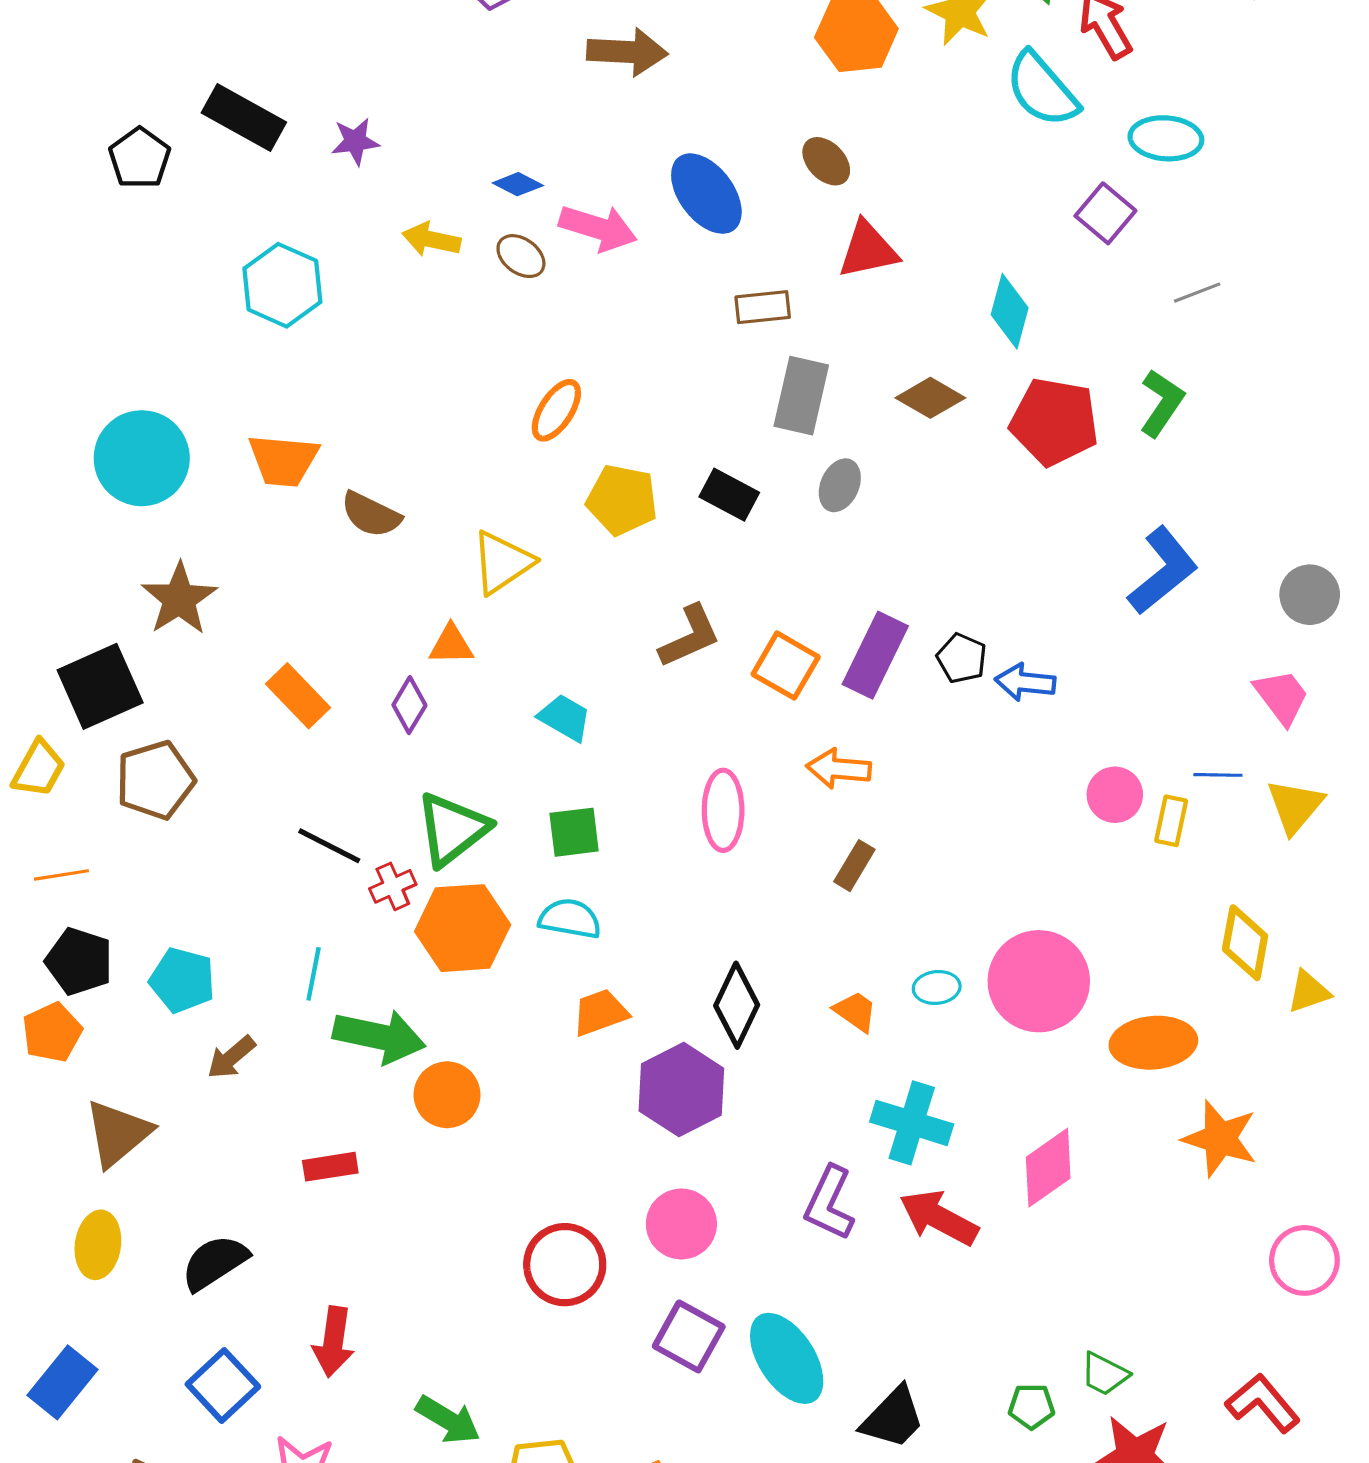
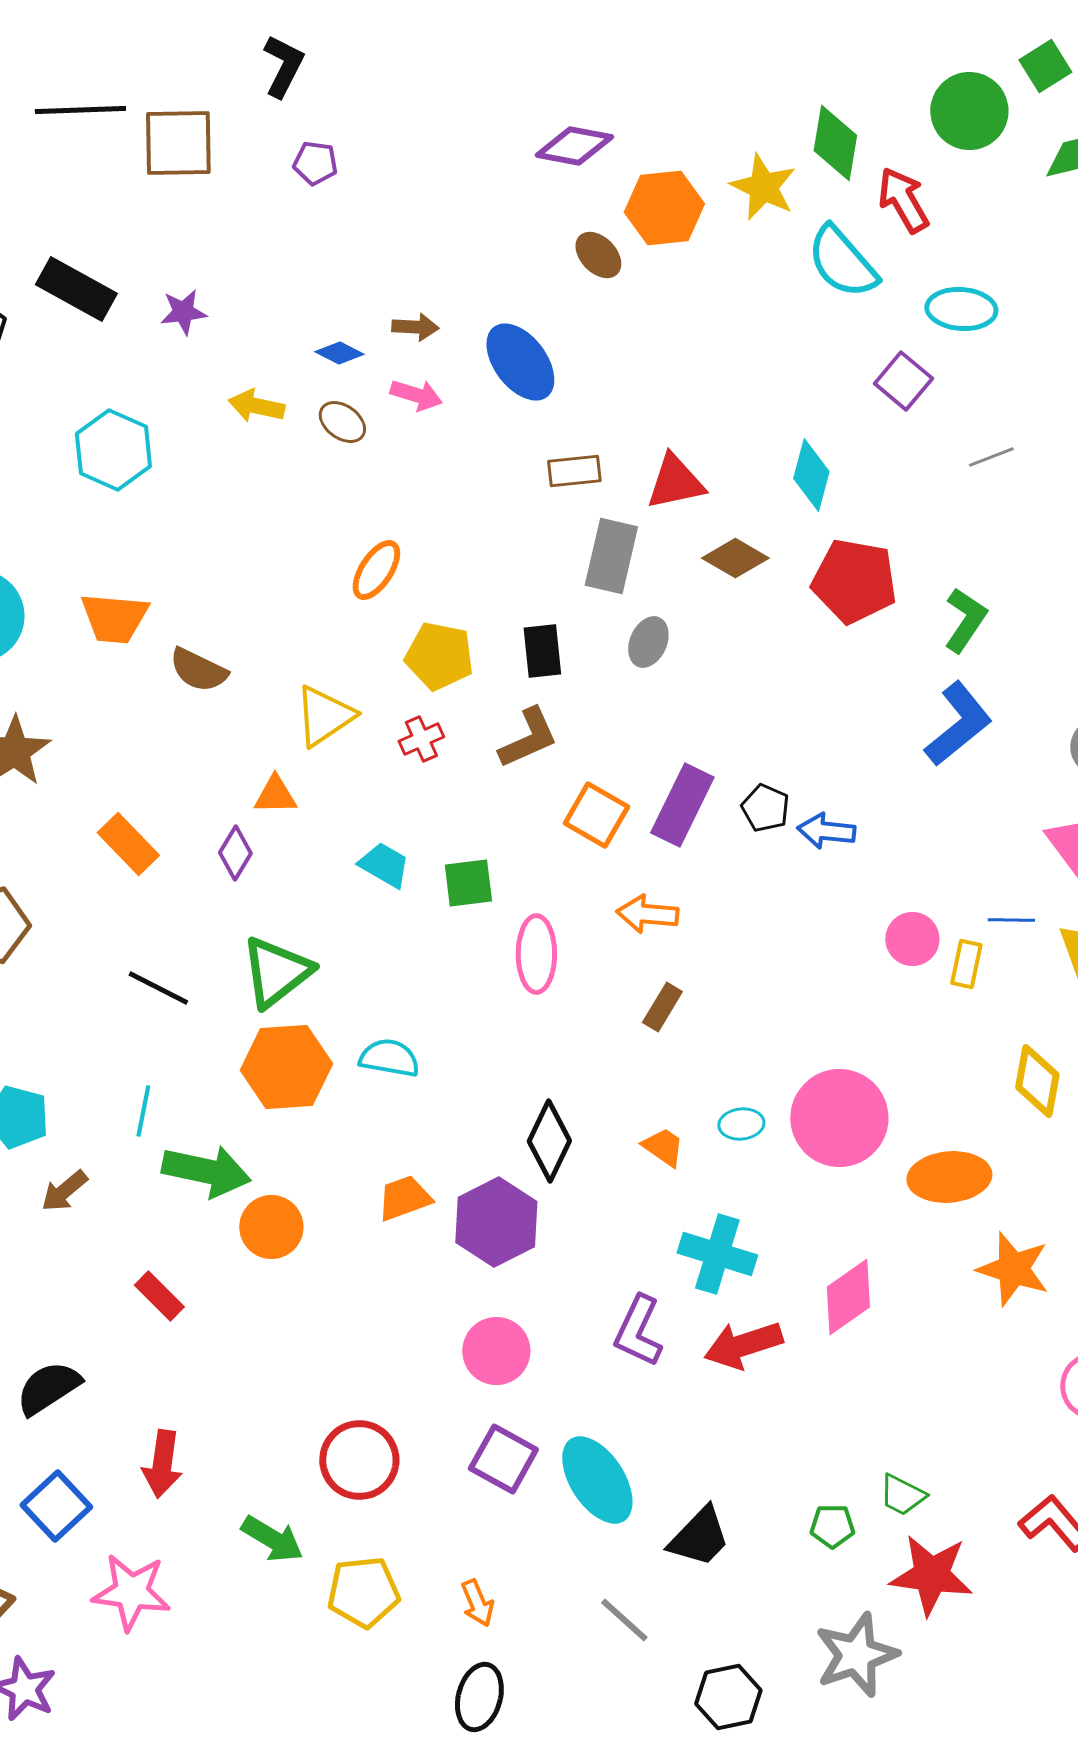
brown arrow: (627, 52) -> (415, 327), moved, size x0.6
brown ellipse: (826, 161) -> (598, 255), moved
pink arrow: (598, 228) -> (416, 395), size x0.7
red triangle: (868, 250) -> (675, 482), moved
green L-shape: (1162, 403) -> (965, 620), moved
black rectangle: (729, 495) -> (542, 651), turned 56
brown L-shape: (690, 636) -> (528, 738), moved
green square: (574, 832) -> (468, 883), moved
red cross: (393, 886) -> (421, 739), moved
orange trapezoid: (600, 1012) -> (404, 1198), moved
red rectangle: (330, 1167) -> (159, 1296), turned 54
red arrow: (939, 1218) -> (743, 1345), turned -46
red circle: (565, 1265) -> (359, 1460), moved

